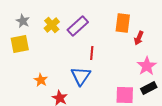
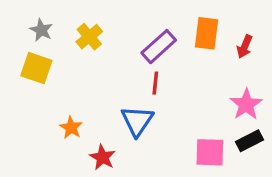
purple rectangle: (78, 26) -> (159, 47), moved
red arrow: (139, 38) -> (245, 47), moved
yellow square: (20, 44) -> (36, 68), turned 30

